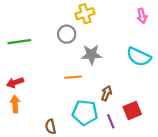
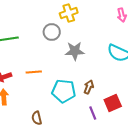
orange line: (73, 77) -> (34, 72), moved
cyan pentagon: (85, 113) -> (64, 91), moved

